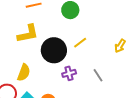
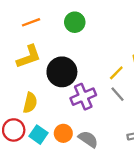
yellow line: (80, 43) -> (116, 73), moved
purple cross: (69, 73) -> (83, 97), size x1.5

